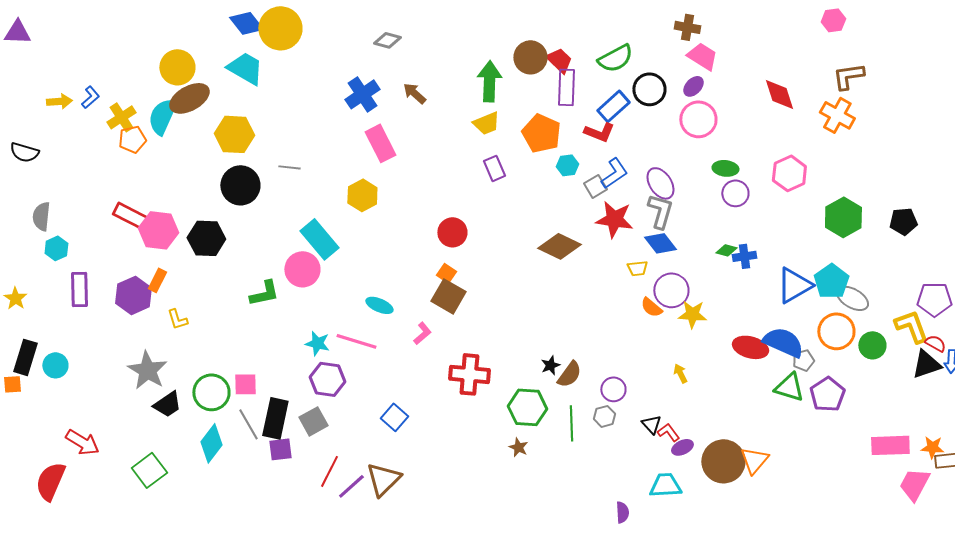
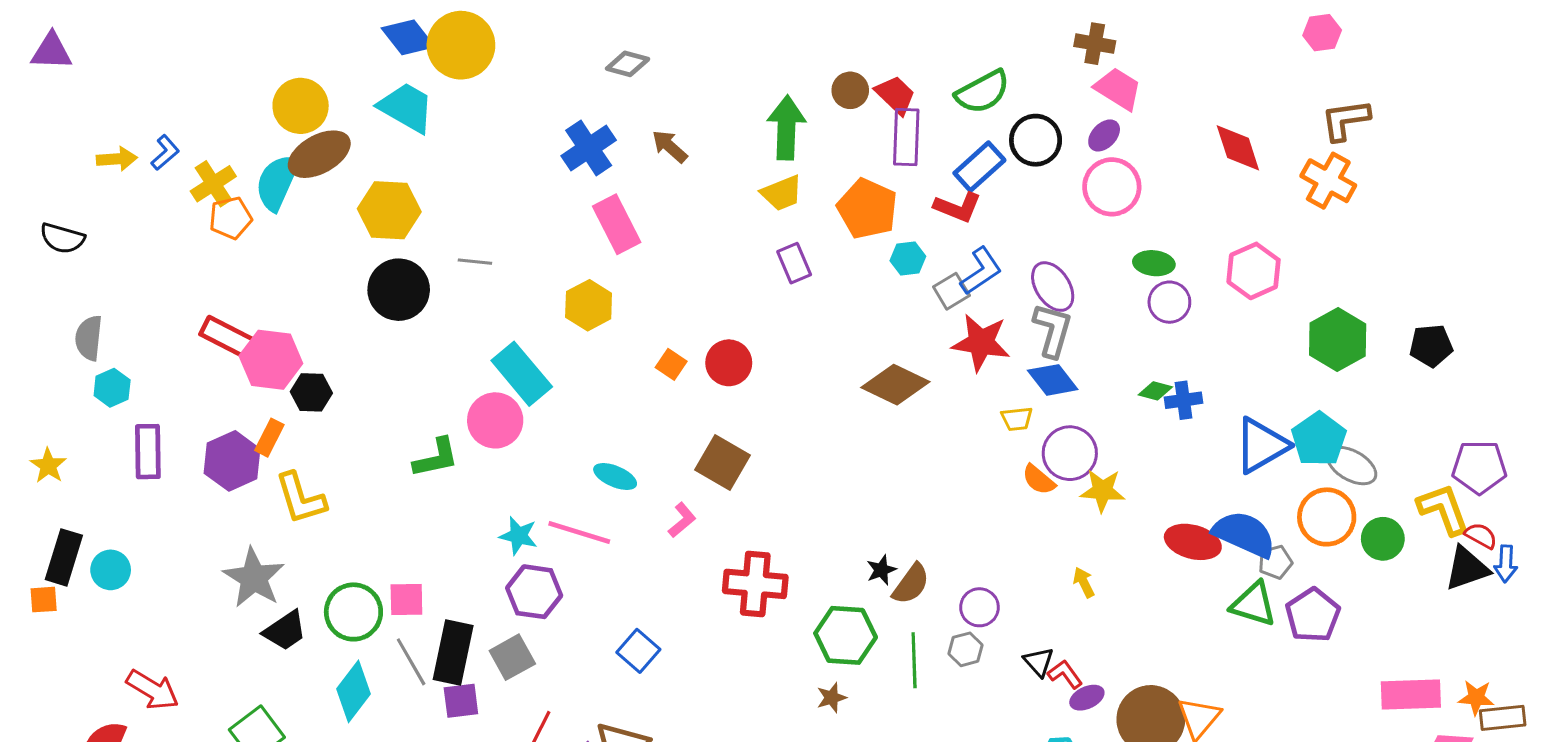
brown circle: (530, 57) -> (850, 90), size x0.7
black hexagon: (206, 238) -> (311, 392), moved, size x0.7
orange square: (446, 273) -> (671, 364), moved
yellow L-shape: (177, 319) -> (301, 498), size x1.6
brown star: (518, 447) -> (832, 698), turned 30

